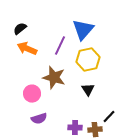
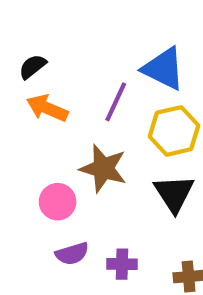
blue triangle: (83, 30) -> (164, 69), turned -45
black triangle: (88, 90) -> (174, 193), size x1.5
purple cross: (75, 128) -> (122, 264), moved

